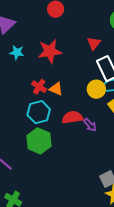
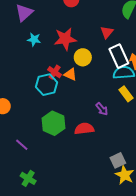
yellow circle: (96, 89) -> (83, 57), moved
cyan hexagon: (39, 112) -> (47, 85), moved
red semicircle: (72, 117) -> (84, 129), moved

